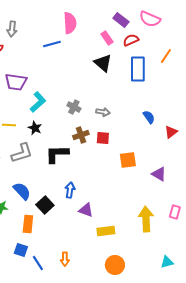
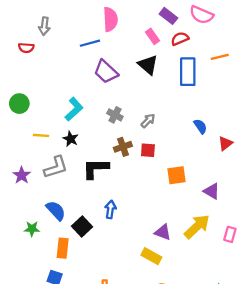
orange line: (166, 56) -> (220, 57), turned 42
purple trapezoid: (16, 82) -> (106, 72), moved, turned 35
gray arrow: (103, 112) -> (148, 121), turned -56
purple triangle: (86, 210) -> (163, 232), moved
yellow arrow: (146, 219) -> (197, 226), moved, turned 50
yellow rectangle: (106, 231) -> (151, 256), turned 36

